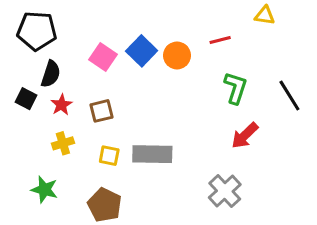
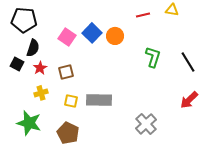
red line: (220, 40) -> (143, 15), moved
red arrow: (245, 136) -> (189, 100), moved
green star: (44, 190) -> (29, 123), size x1.4

